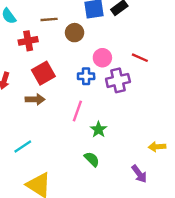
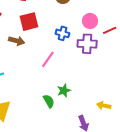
pink circle: (102, 58) -> (90, 21), moved
red line: (140, 58) -> (110, 30), turned -64
green star: (99, 129) -> (64, 91), moved

